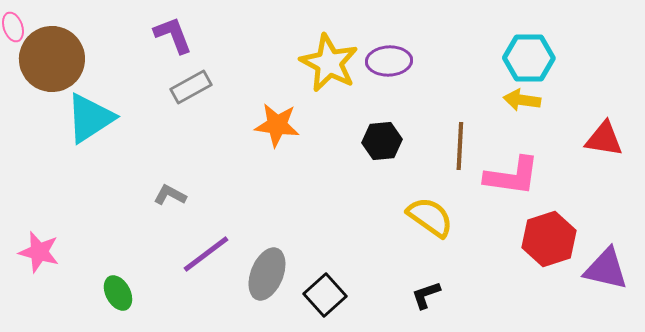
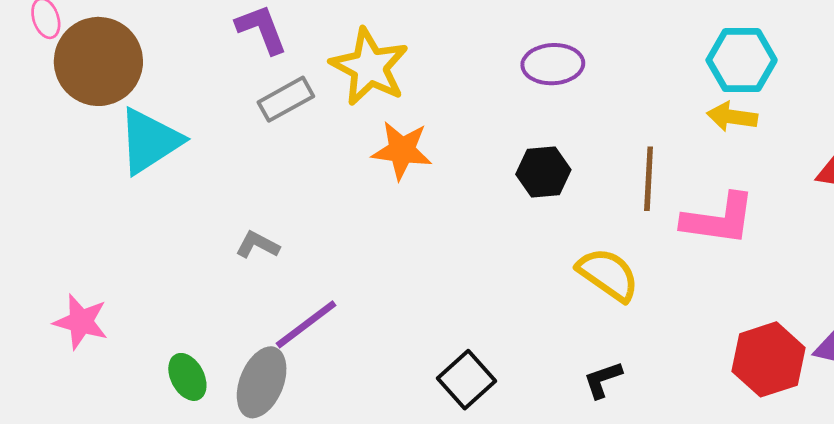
yellow star: (329, 63) -> (369, 67), moved
red hexagon: (549, 239) -> (769, 359), moved
gray ellipse: (267, 274) -> (262, 382), moved

